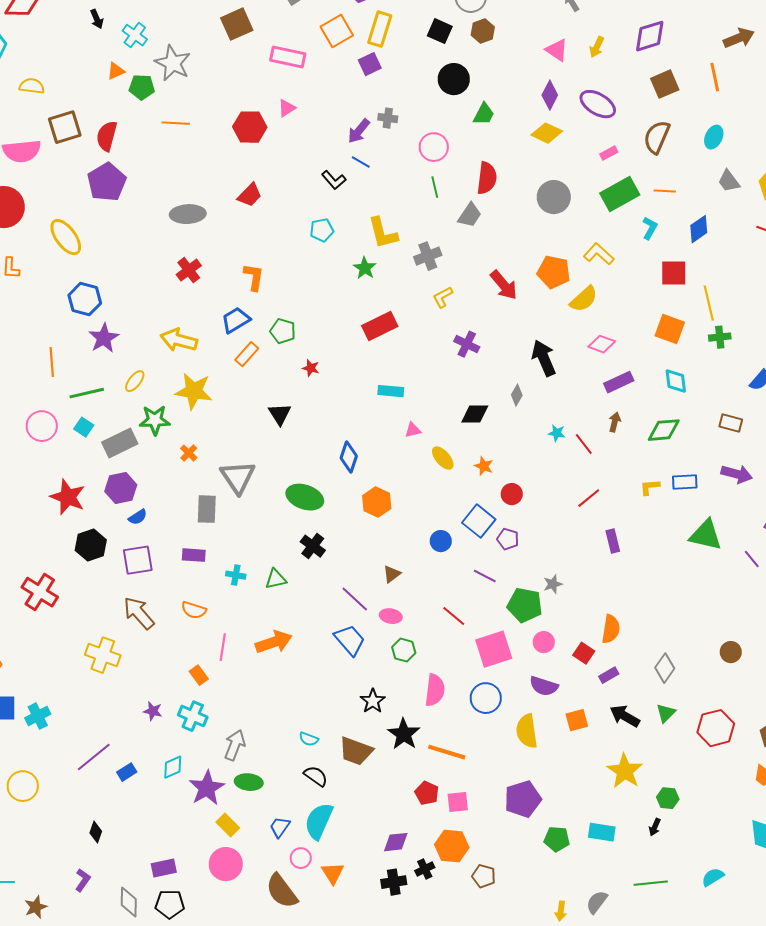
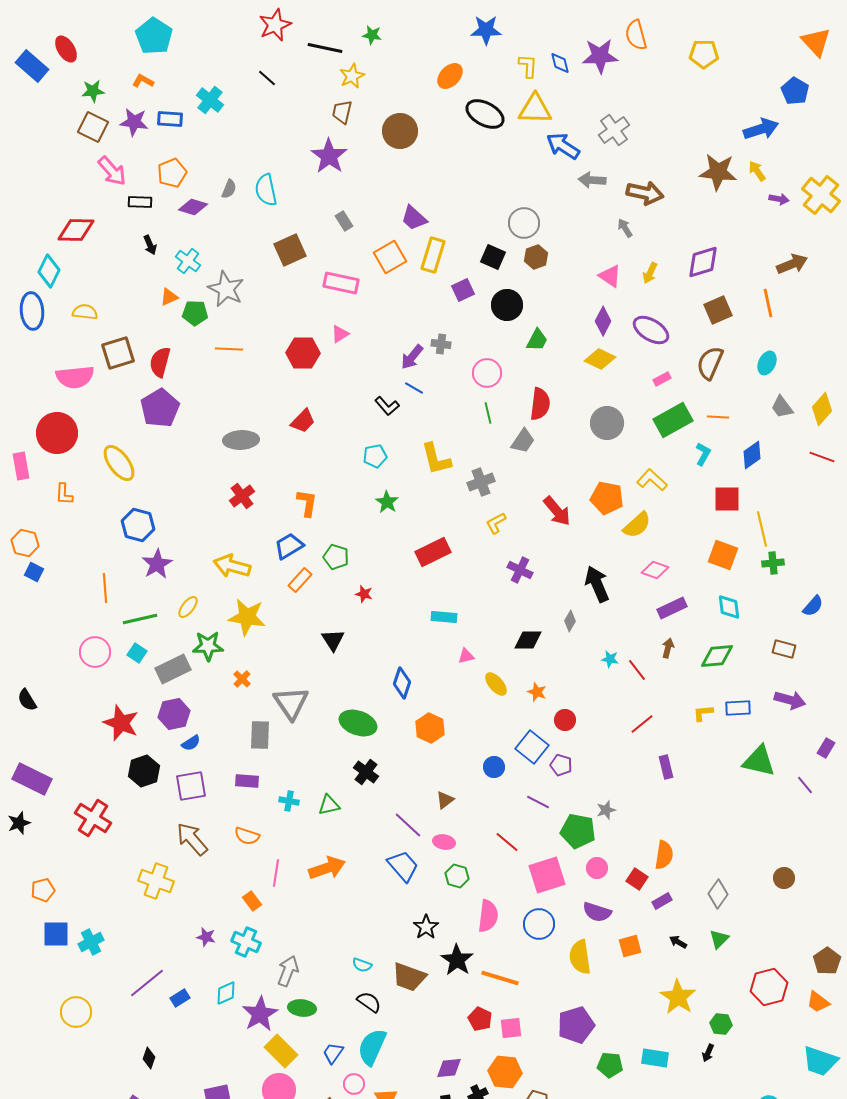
purple square: (370, 64) -> (463, 290), moved
green star: (365, 268) -> (387, 502), moved
black arrow: (625, 716) -> (678, 942), size x0.6
red hexagon: (716, 728) -> (769, 987), moved
yellow rectangle: (228, 825) -> (281, 1051), size x1.4

